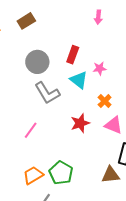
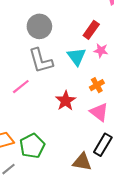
red rectangle: (73, 55) -> (91, 30), moved
red star: (80, 123) -> (66, 101), turned -30
pink line: (31, 130) -> (21, 87), moved

